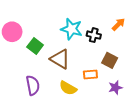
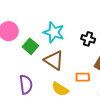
cyan star: (72, 29) -> (54, 32), moved

